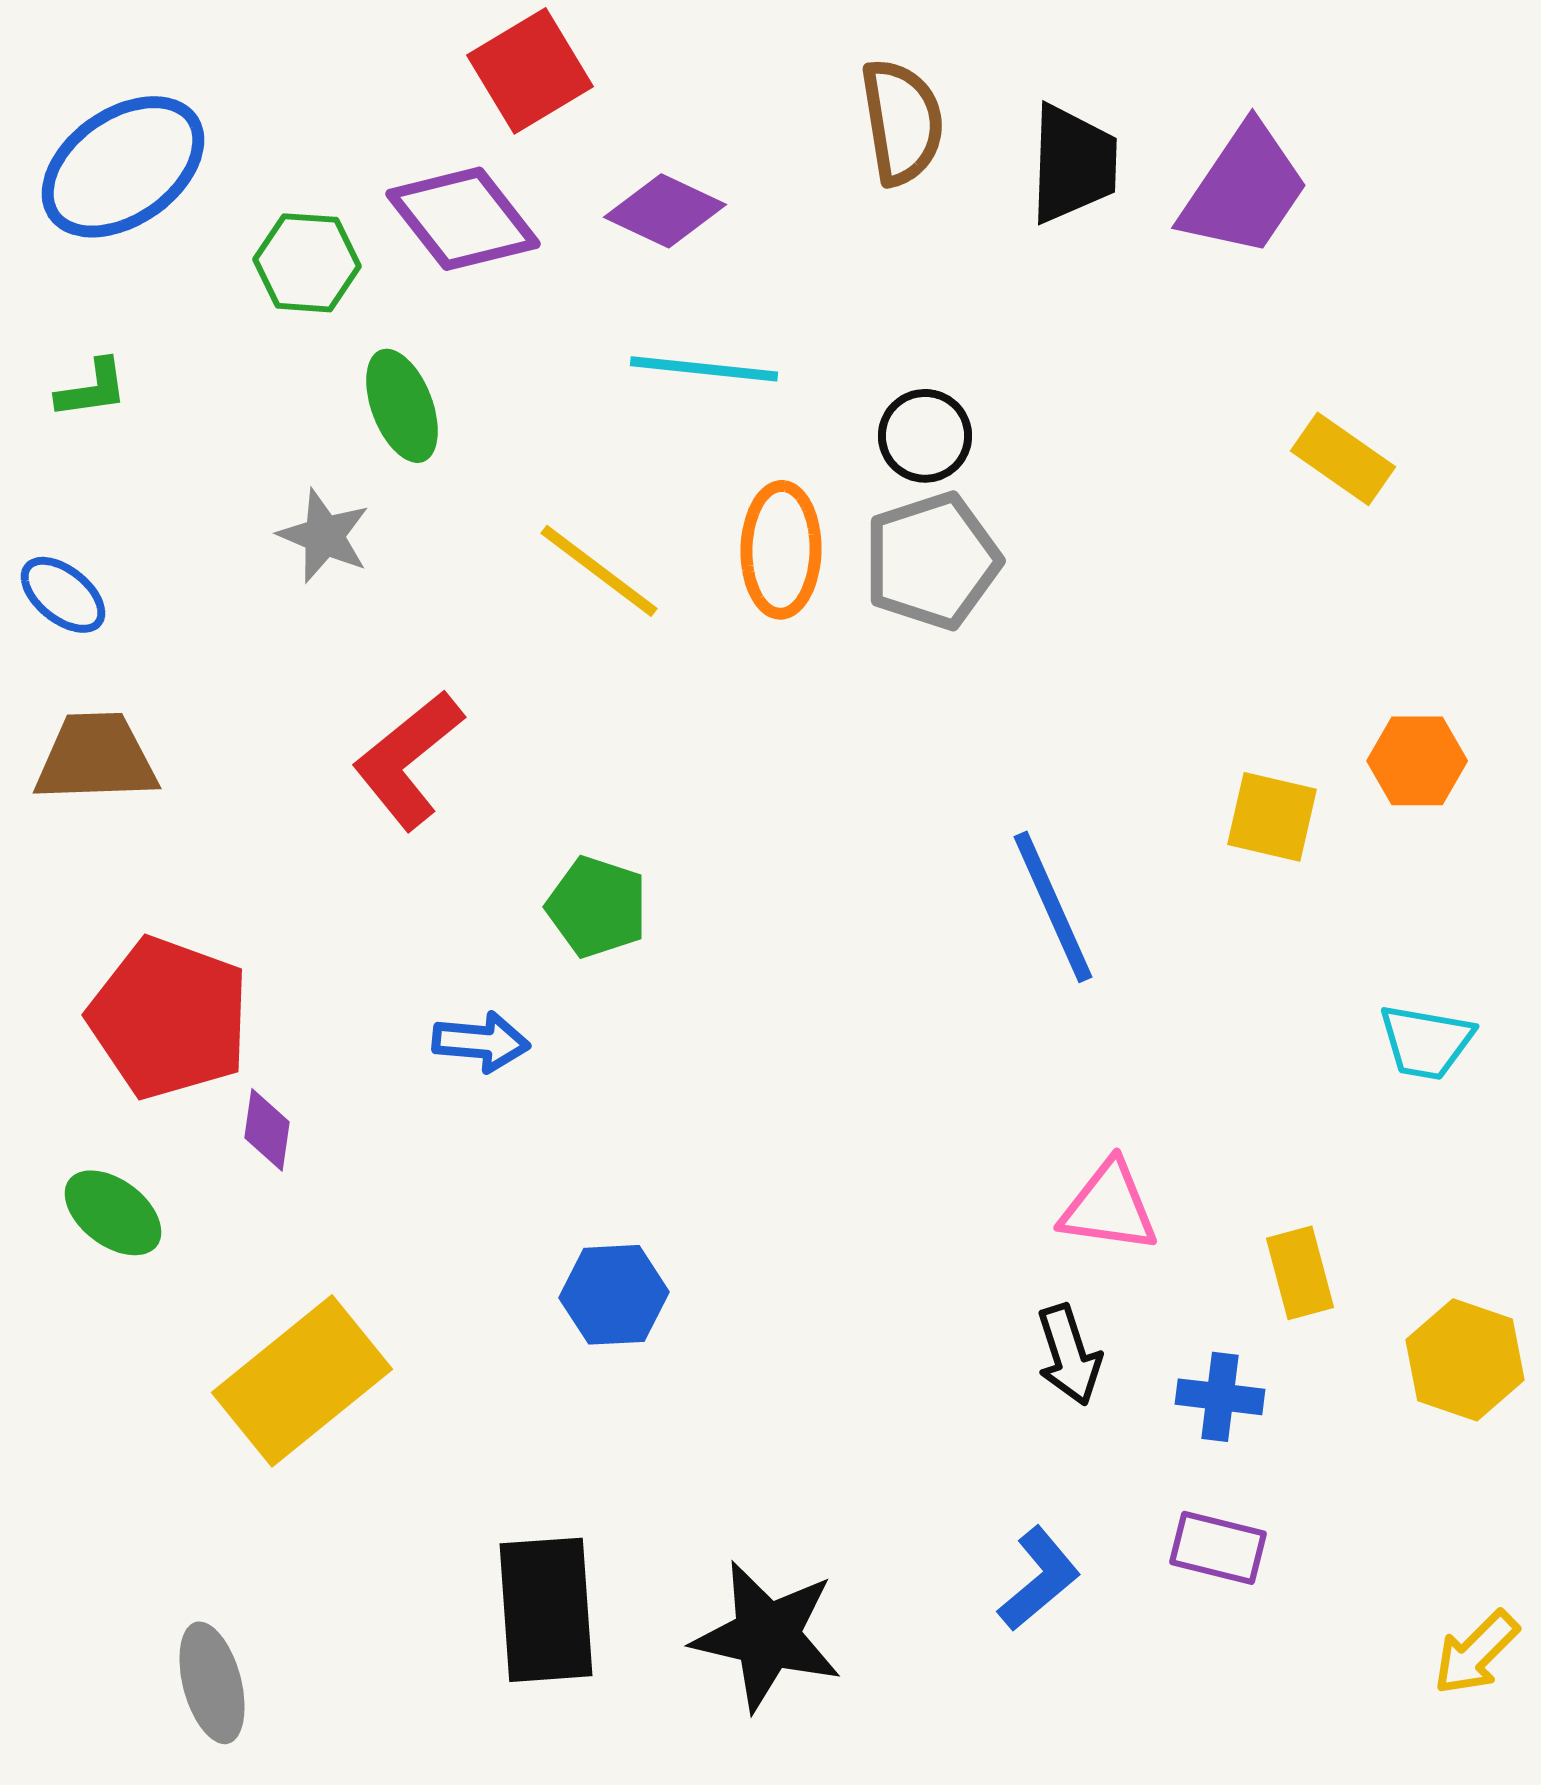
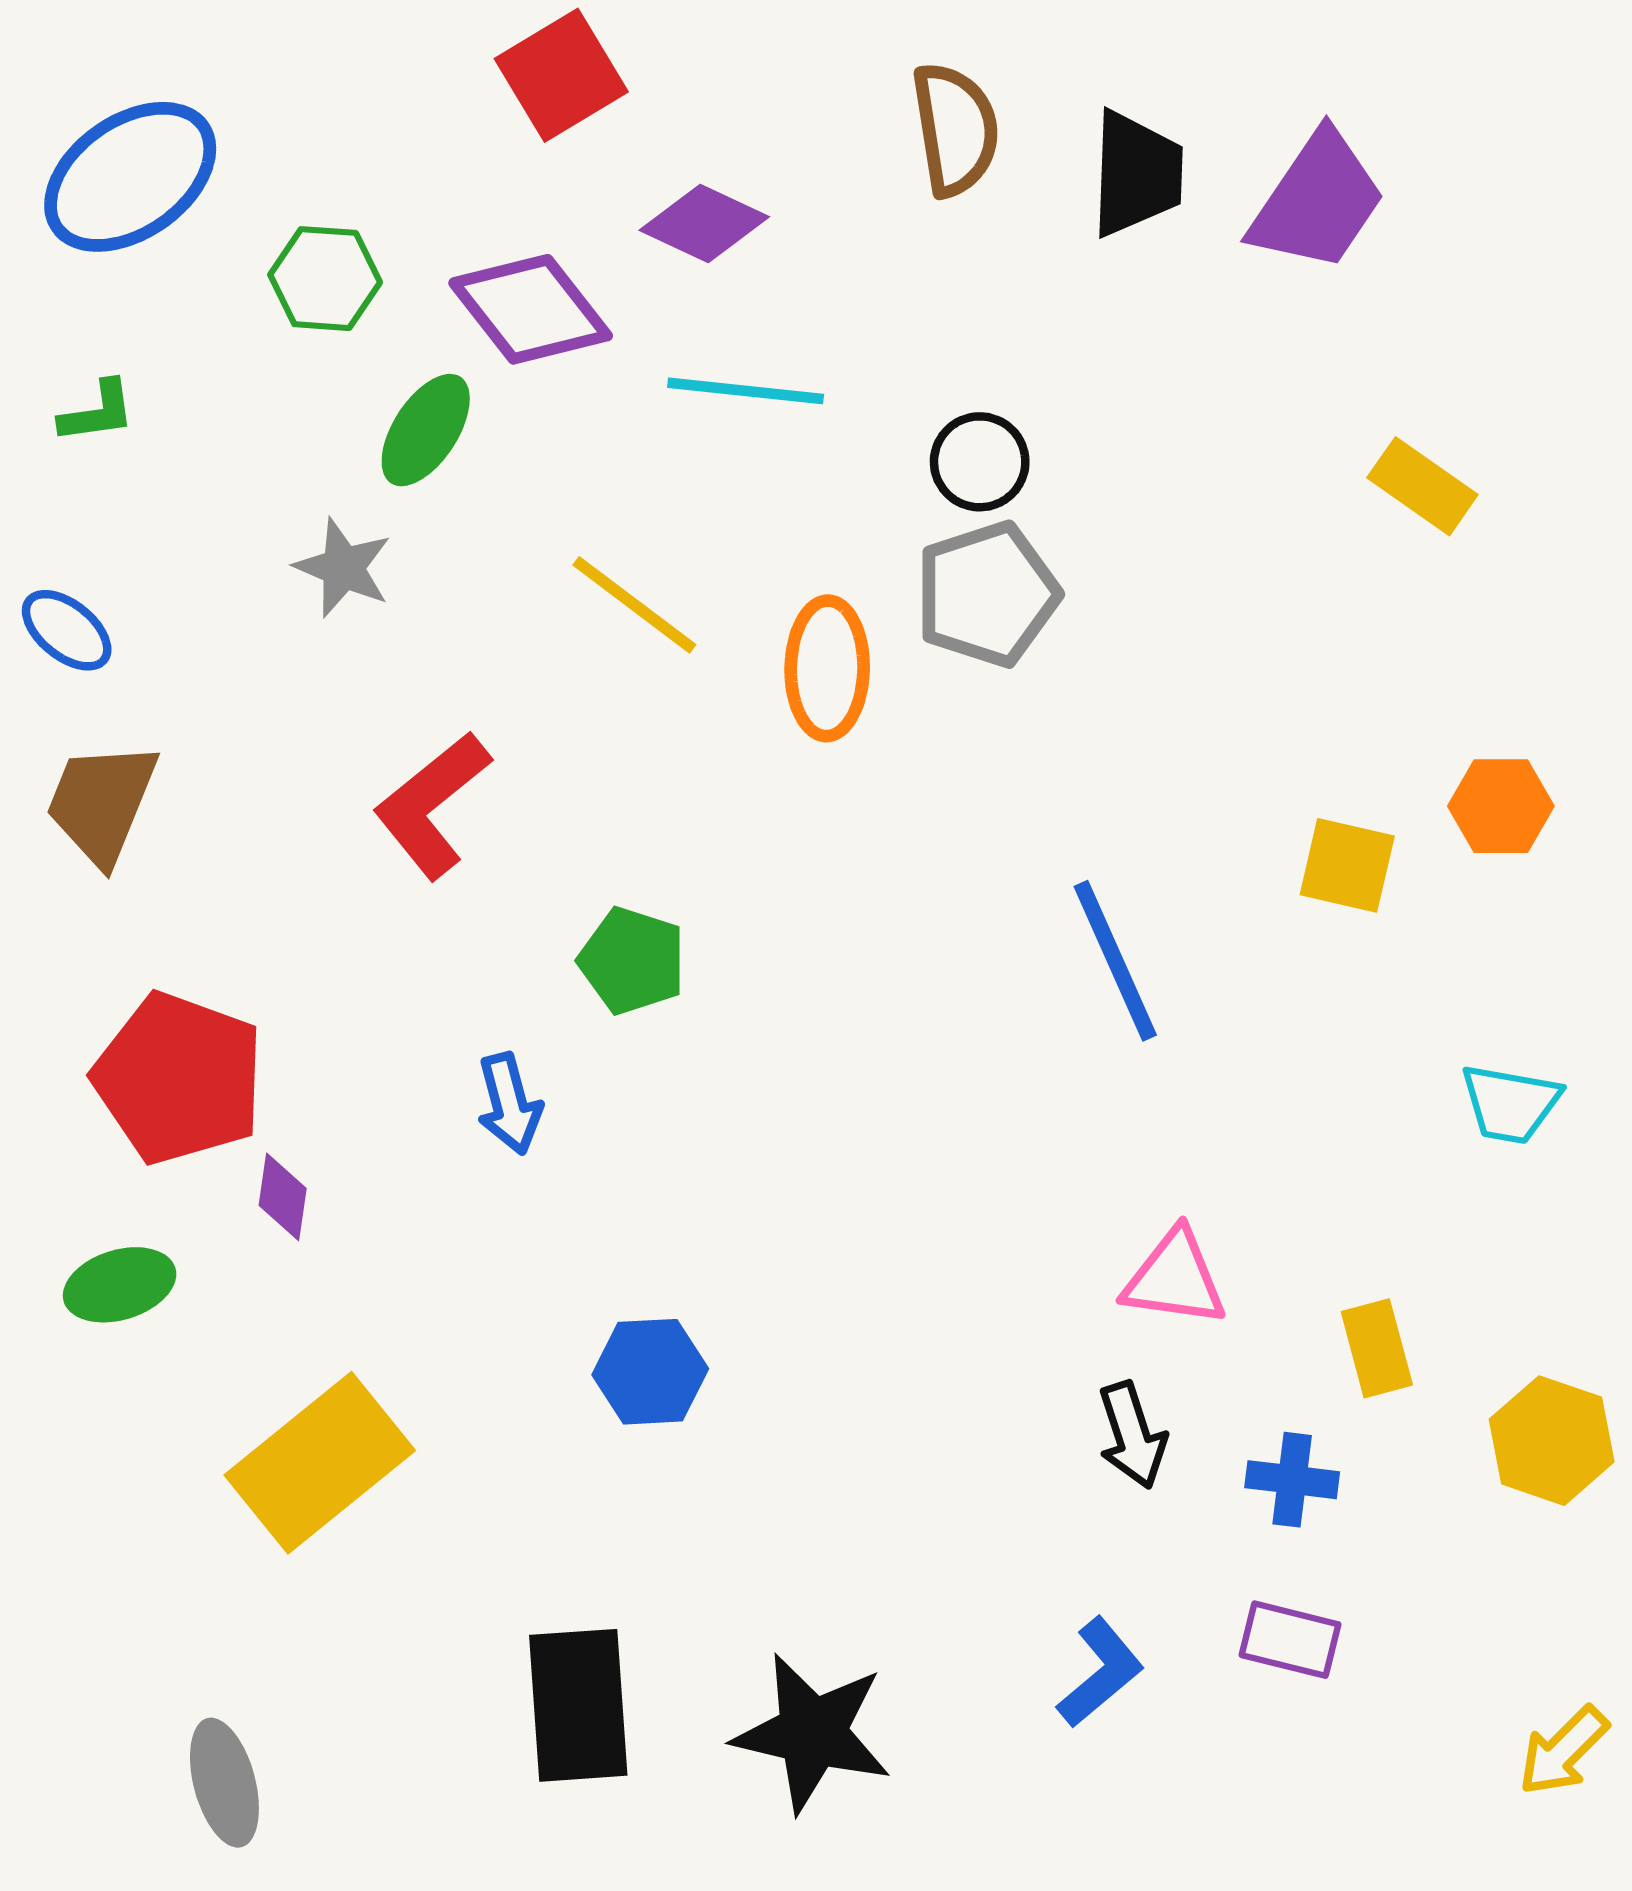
purple diamond: (463, 219) -> (531, 309), moved
green ellipse: (402, 406) -> (426, 430), turned 54
orange ellipse: (781, 550) -> (827, 668), moved
brown trapezoid: (96, 758) -> (102, 803), turned -66
blue arrow: (481, 1042) -> (509, 1104), turned 70
green ellipse: (113, 1213) -> (120, 1285), turned -54

